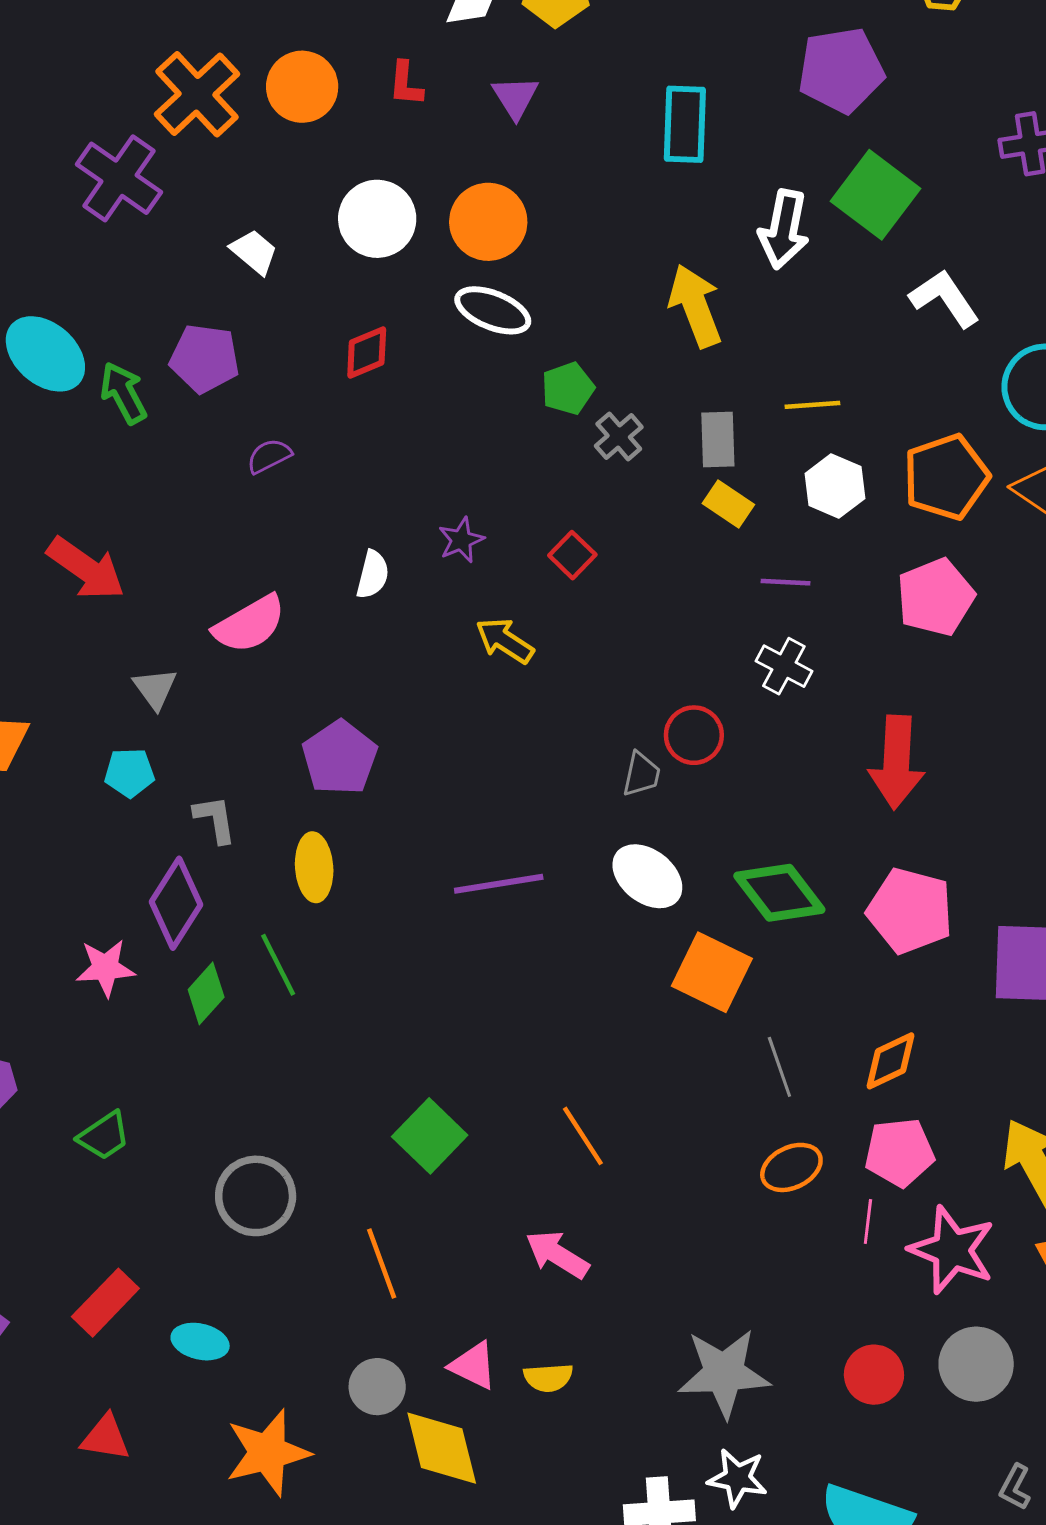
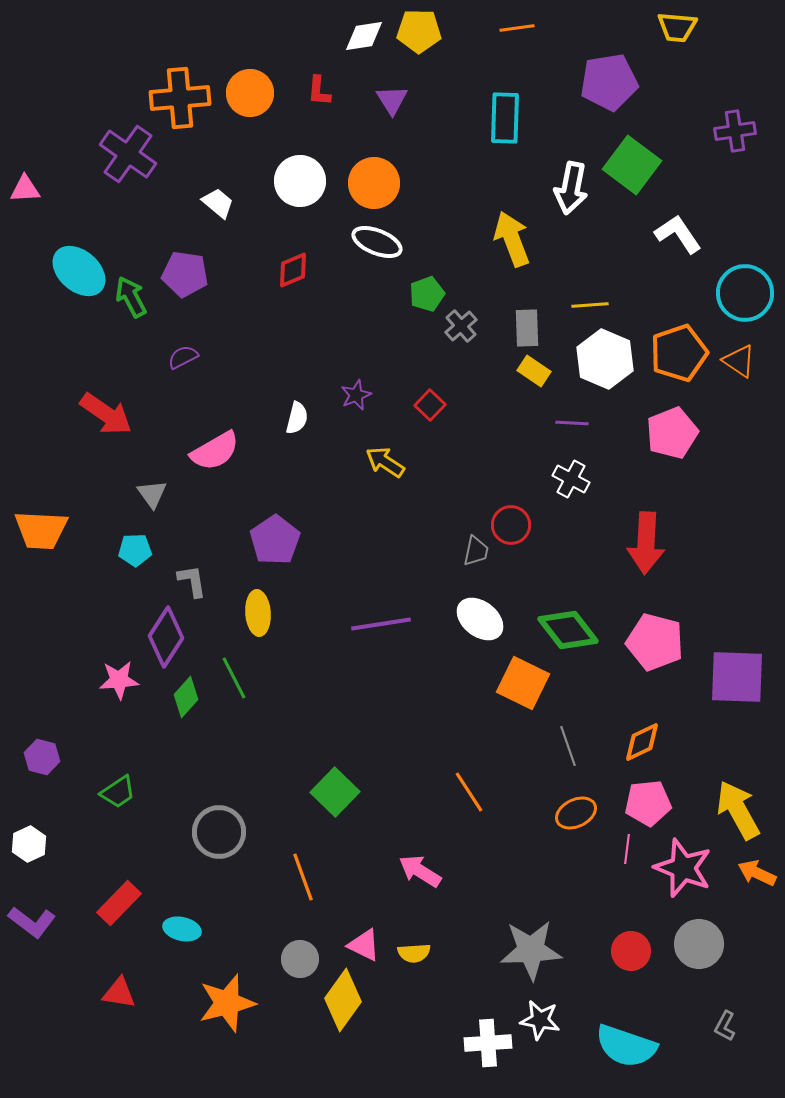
orange cross: (197, 94) -> (180, 98), turned 38
purple semicircle: (269, 456) -> (183, 357), moved
white hexagon: (835, 486) -> (605, 359), size x1.4
orange line: (583, 1136) -> (469, 792), moved
yellow diamond: (442, 1448) -> (343, 1000), turned 50

